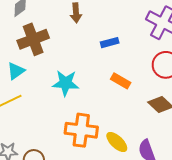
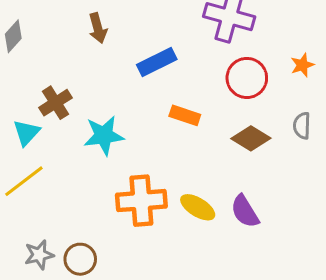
brown cross: (33, 39) -> (55, 103), moved, size x0.7
blue rectangle: (110, 43) -> (157, 62), size x1.4

